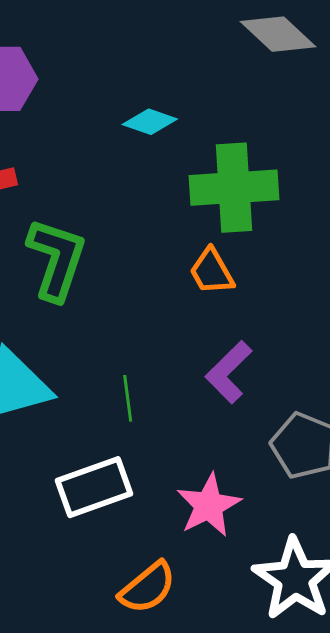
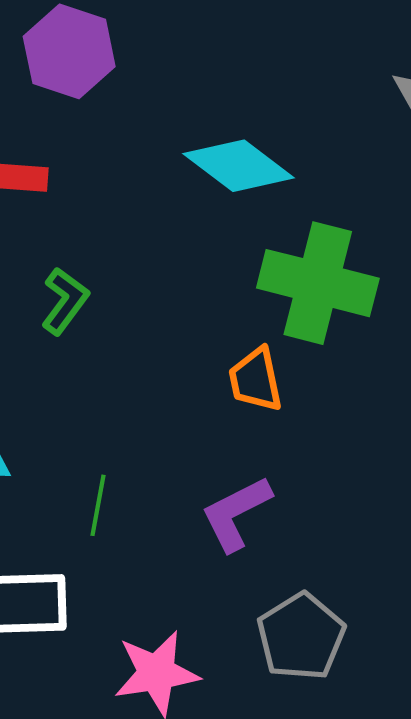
cyan diamond: (150, 122) -> (239, 166), size x1.5
green L-shape: (56, 259) -> (65, 301), size x0.6

